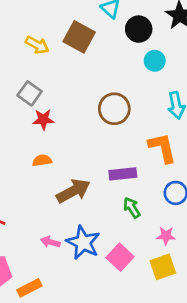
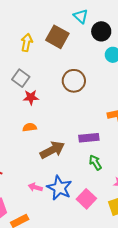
yellow arrow: (37, 45) -> (27, 43), turned -108
brown circle: (114, 109) -> (74, 81), moved

